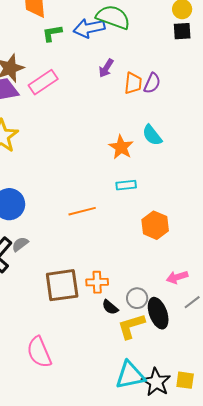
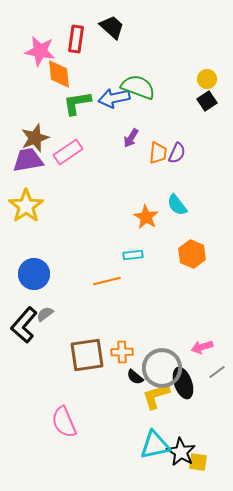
black square: (182, 31) -> (207, 101), turned -30
green L-shape: (52, 33) -> (77, 103), size x1.4
cyan rectangle: (126, 185) -> (133, 255), moved
orange hexagon: (155, 225) -> (192, 254), moved
gray circle: (137, 298) -> (162, 368), size x1.8
yellow square: (185, 380) -> (198, 462), moved

